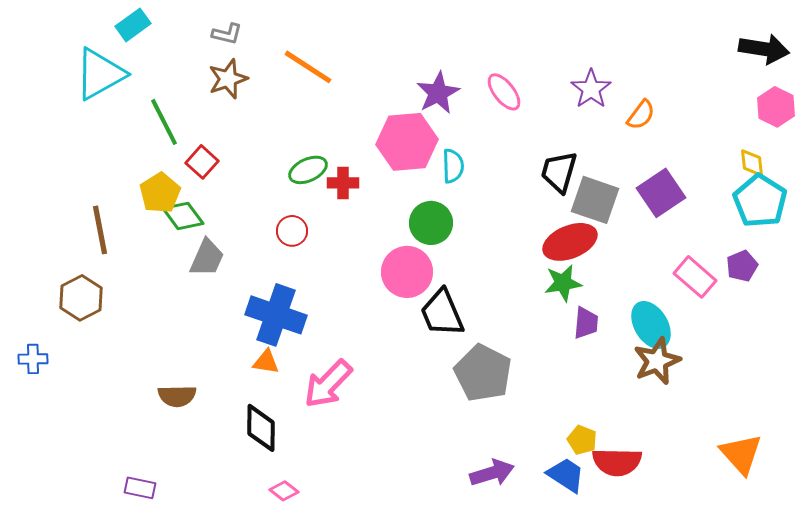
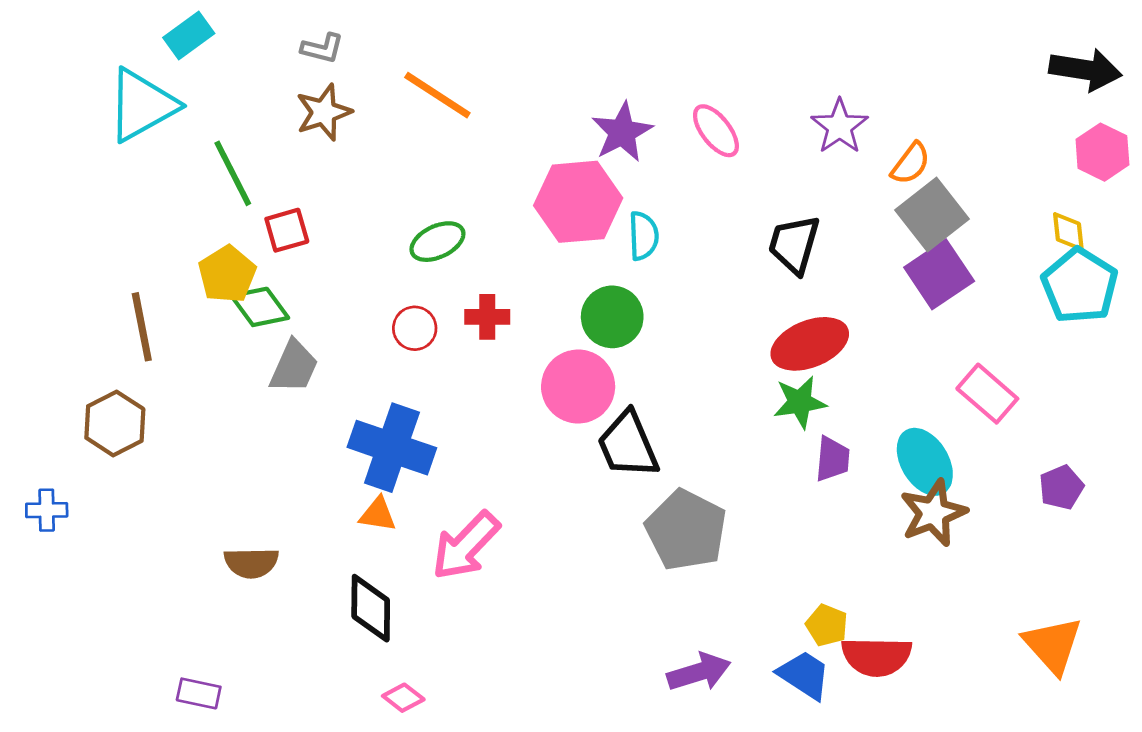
red square: (202, 162) -> (287, 230), turned 32
red cross: (343, 183) -> (487, 317), moved
gray square: (595, 200) -> (932, 215), moved, turned 33
purple pentagon: (742, 266) -> (1061, 487), moved

